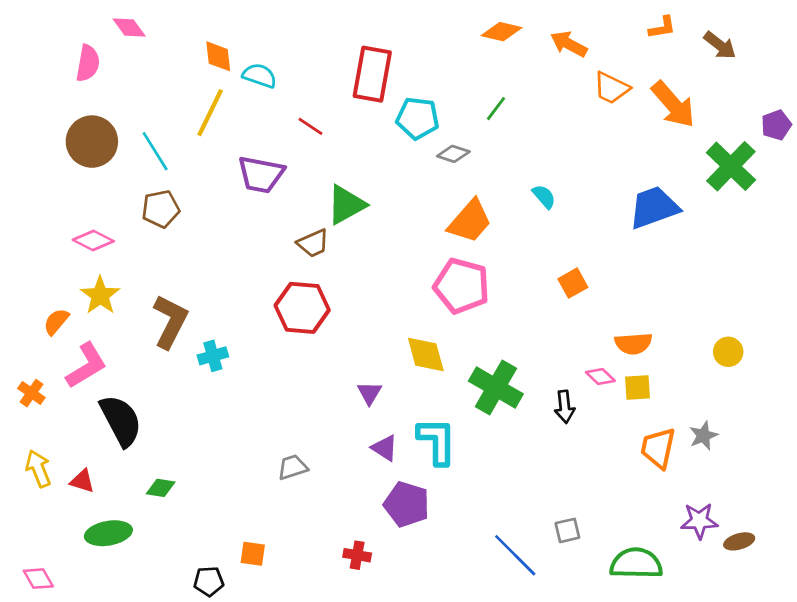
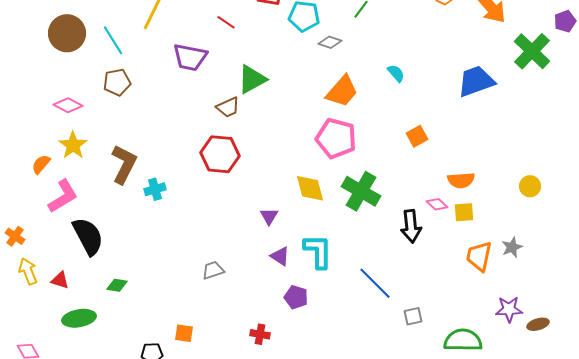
green cross: (496, 388) -> (361, 191), moved
orange cross: (31, 393) -> (15, 236), moved
black arrow: (565, 407) -> (411, 226), size x1.4
purple pentagon: (407, 504) -> (296, 297), size x0.7
blue line: (515, 555) -> (375, 283), moved

